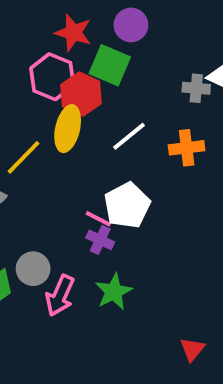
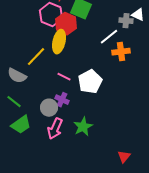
white line: (129, 136) -> (109, 37), moved
pink line: (98, 219) -> (64, 77), moved
purple cross: (100, 240) -> (62, 100), moved
gray circle: (33, 269) -> (49, 108), moved

